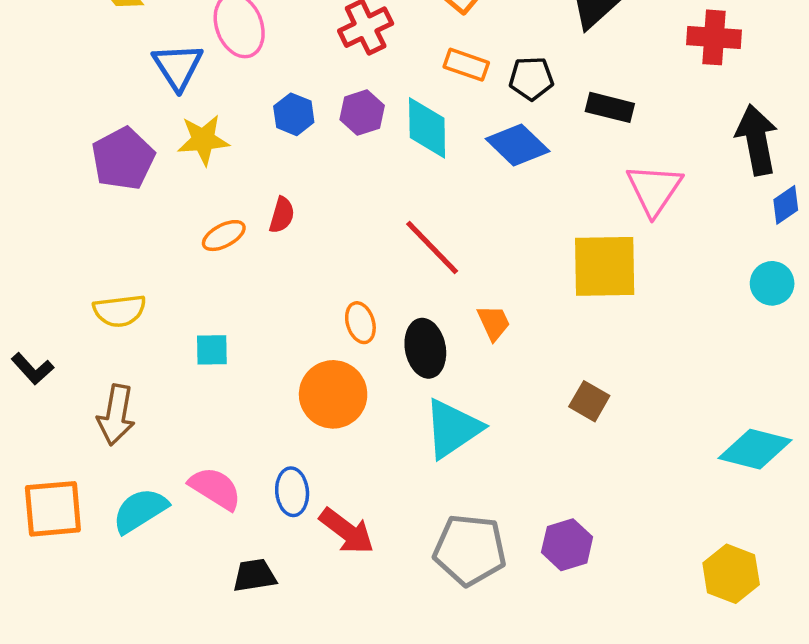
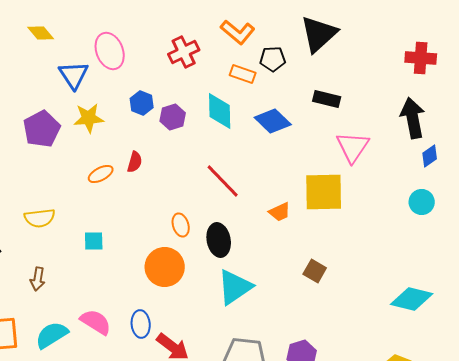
red cross: (714, 37) -> (421, 58), moved
black pentagon: (531, 78) -> (273, 59), moved
purple hexagon: (362, 113) -> (173, 117), moved
orange trapezoid: (494, 323) -> (280, 212), moved, turned 90
brown arrow: (116, 415) -> (38, 279), size x0.7

